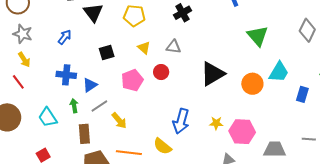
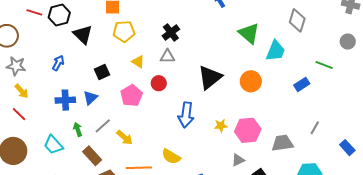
black cross: (182, 13) -> (171, 32), moved
cyan trapezoid: (279, 72) -> (276, 51), moved
blue triangle: (90, 85) -> (90, 98), moved
blue rectangle: (302, 94) -> (302, 84), turned 49
blue arrow: (181, 121) -> (186, 115), moved
brown rectangle: (84, 134) -> (92, 156), turned -30
gray line: (309, 139) -> (315, 128), turned -56

